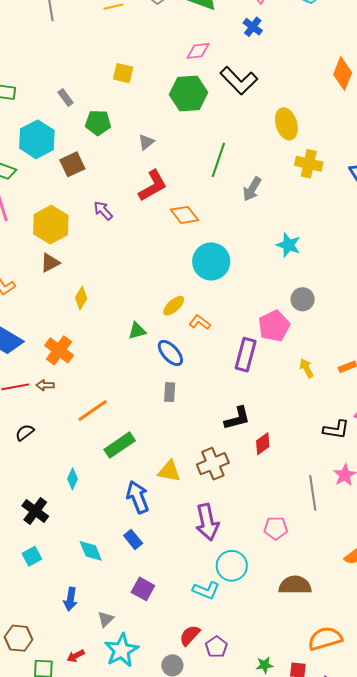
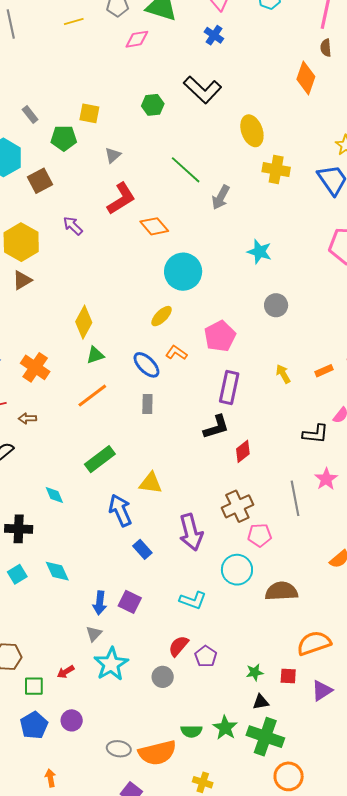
pink diamond: (198, 51) -> (137, 39), moved
yellow square: (123, 73) -> (89, 113), moved
green hexagon: (188, 93) -> (153, 105), size x0.6
green line: (218, 160) -> (186, 170), turned -64
yellow diamond: (81, 298) -> (84, 322), moved, size x1.4
yellow ellipse: (174, 306) -> (162, 316), moved
orange L-shape: (200, 322) -> (176, 353), moved
pink pentagon: (274, 326) -> (220, 336), moved
green triangle: (137, 331) -> (95, 355), moved
purple rectangle: (246, 355) -> (229, 387), moved
brown arrow: (45, 385) -> (27, 418), moved
orange line: (93, 411) -> (92, 396), moved
brown cross: (213, 464) -> (237, 506), moved
cyan diamond: (72, 479) -> (54, 495), turned -45
black cross: (35, 511) -> (19, 529), turned -32
blue rectangle: (133, 539) -> (142, 549), moved
cyan diamond: (91, 551) -> (57, 571), moved
cyan circle: (232, 566) -> (237, 570), moved
blue arrow: (70, 599) -> (100, 603), moved

